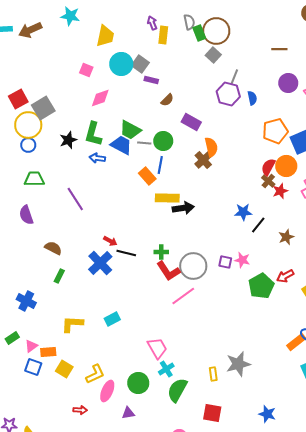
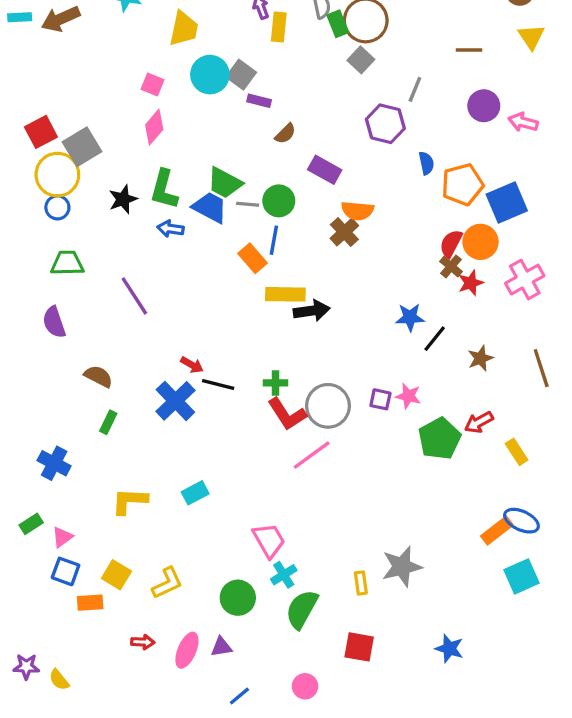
gray line: (234, 77) -> (415, 89), moved
pink diamond: (100, 98) -> (154, 127), moved, turned -30
blue semicircle: (252, 98) -> (426, 163), moved
orange semicircle: (211, 147) -> (357, 211), turned 108
orange rectangle: (48, 352) -> (90, 603), moved
pink ellipse: (107, 391) -> (187, 650), moved

